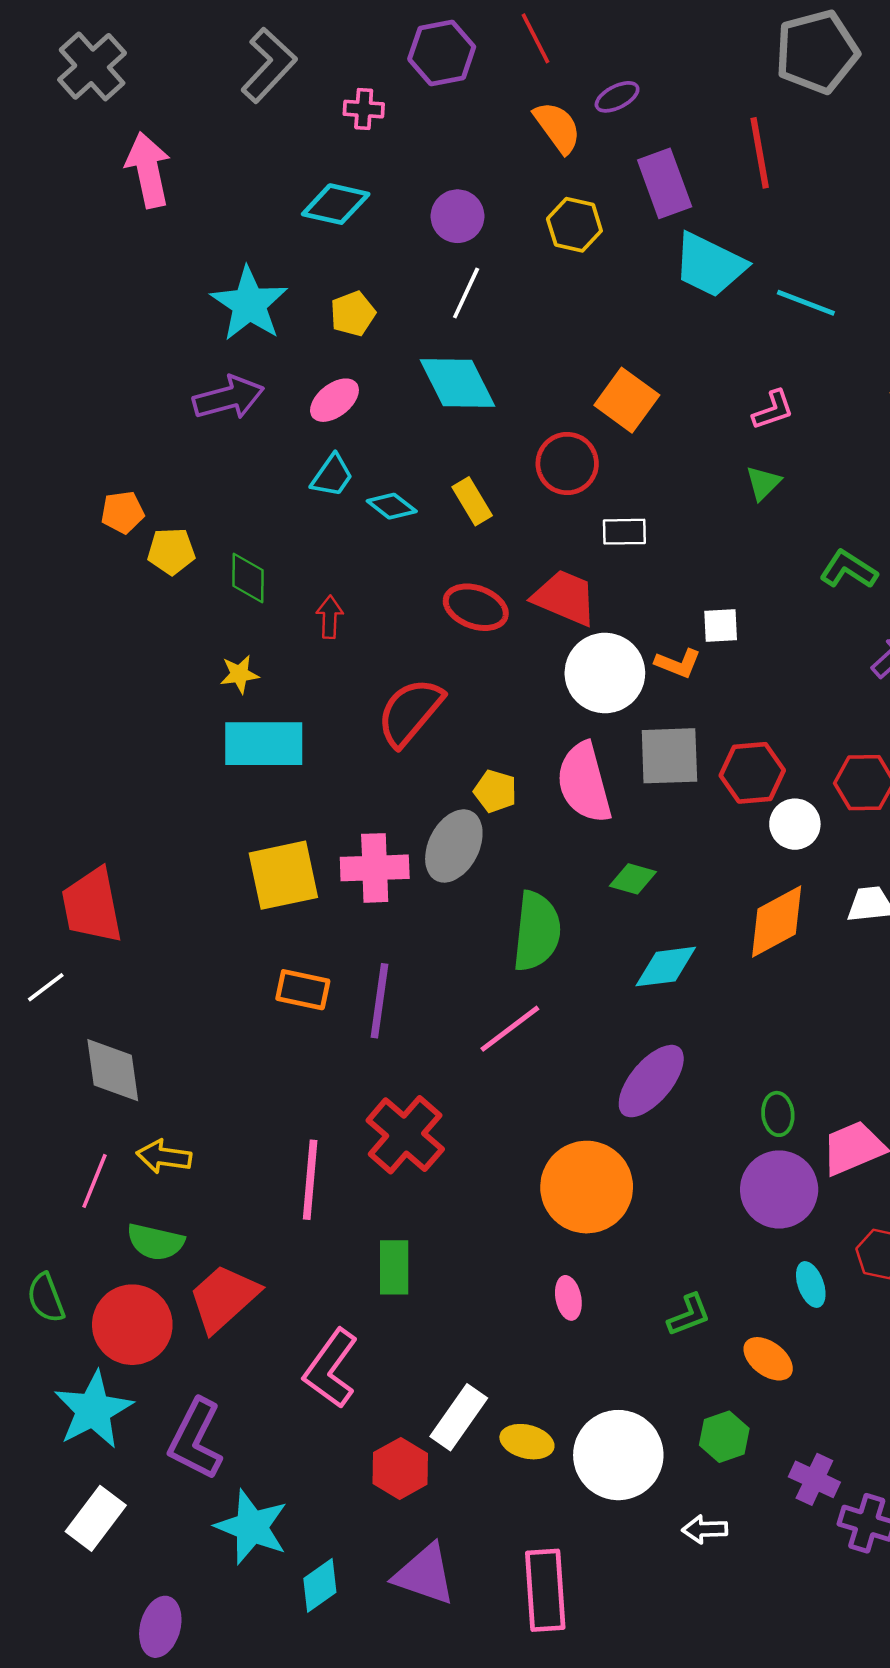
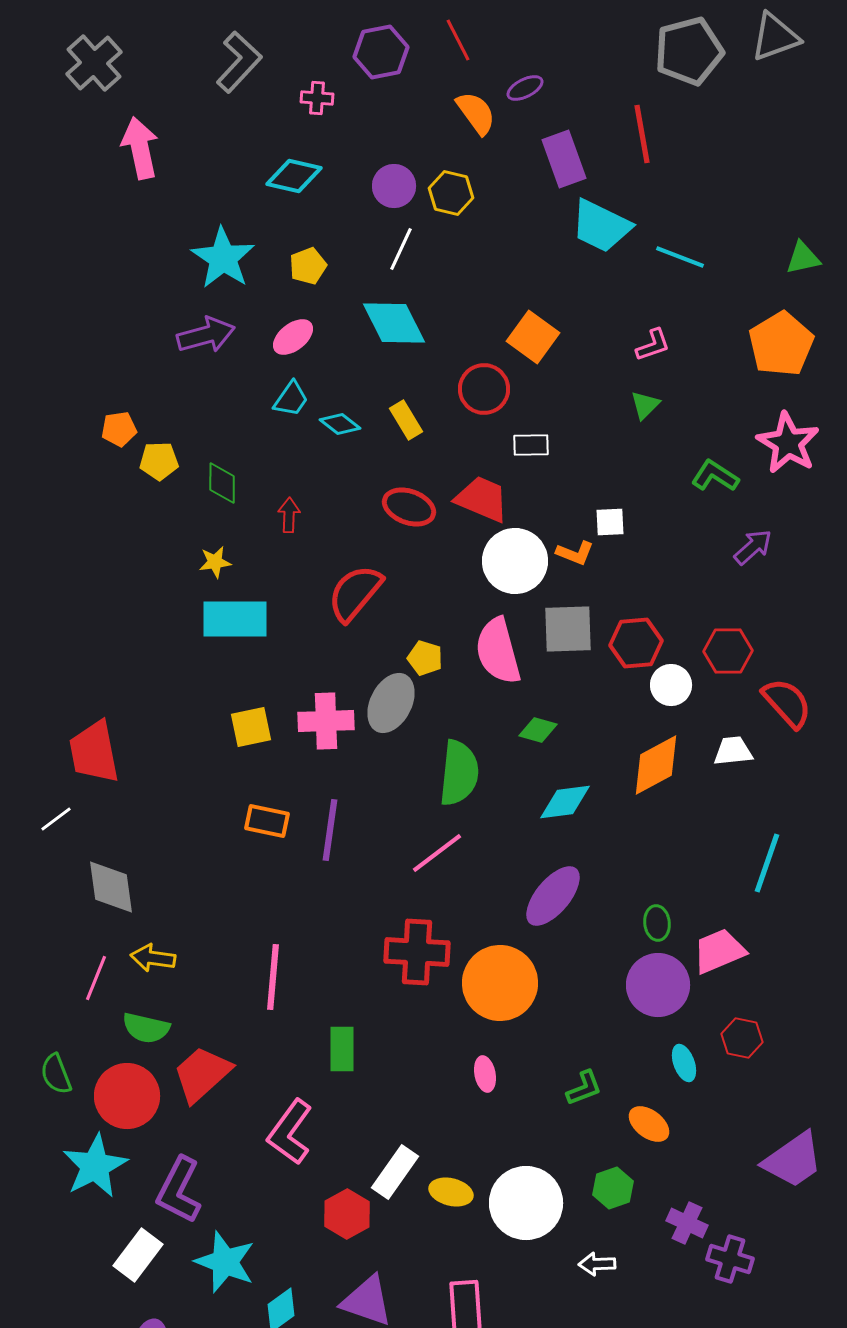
yellow hexagon: (574, 225) -> (451, 193), moved
yellow square: (283, 875) -> (251, 727), size x0.7
red cross: (405, 1135) -> (417, 952), moved, turned -38
white rectangle: (96, 1518) -> (138, 1255), moved

